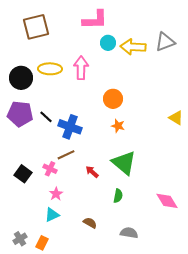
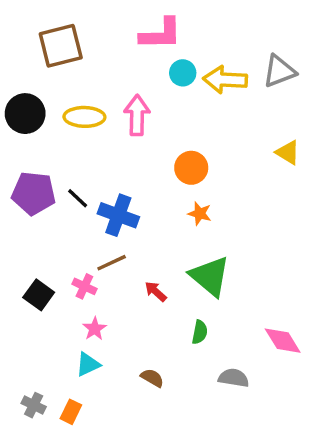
black circle: (21, 78) -> (25, 114), moved
yellow triangle: (176, 118) -> (288, 153), moved
gray semicircle: (129, 233) -> (234, 378), moved
gray cross: (20, 239) -> (34, 405), turned -32

